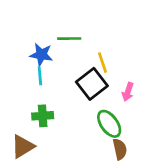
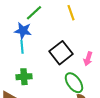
green line: (69, 39) -> (34, 13), moved, turned -42
yellow line: (103, 63) -> (71, 13), moved

